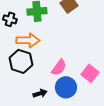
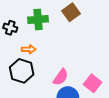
orange arrow: (28, 40) -> (29, 49), size x0.6

